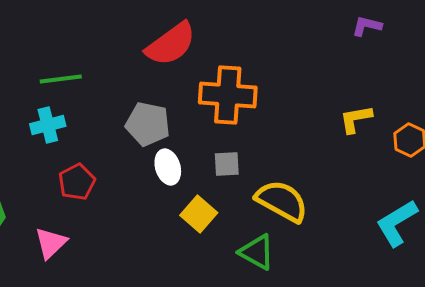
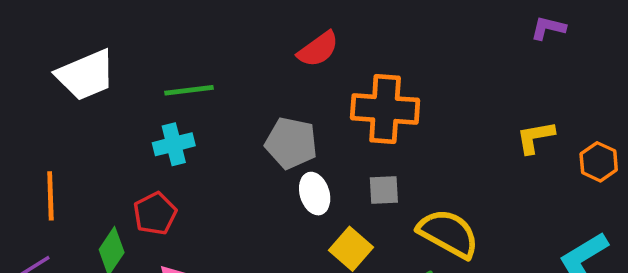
red semicircle: (171, 44) -> (318, 49), size x0.7
red pentagon: (77, 182) -> (155, 213), moved

